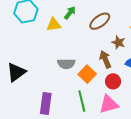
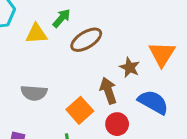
brown ellipse: (100, 21) -> (86, 40), moved
gray semicircle: (66, 64) -> (34, 93), moved

